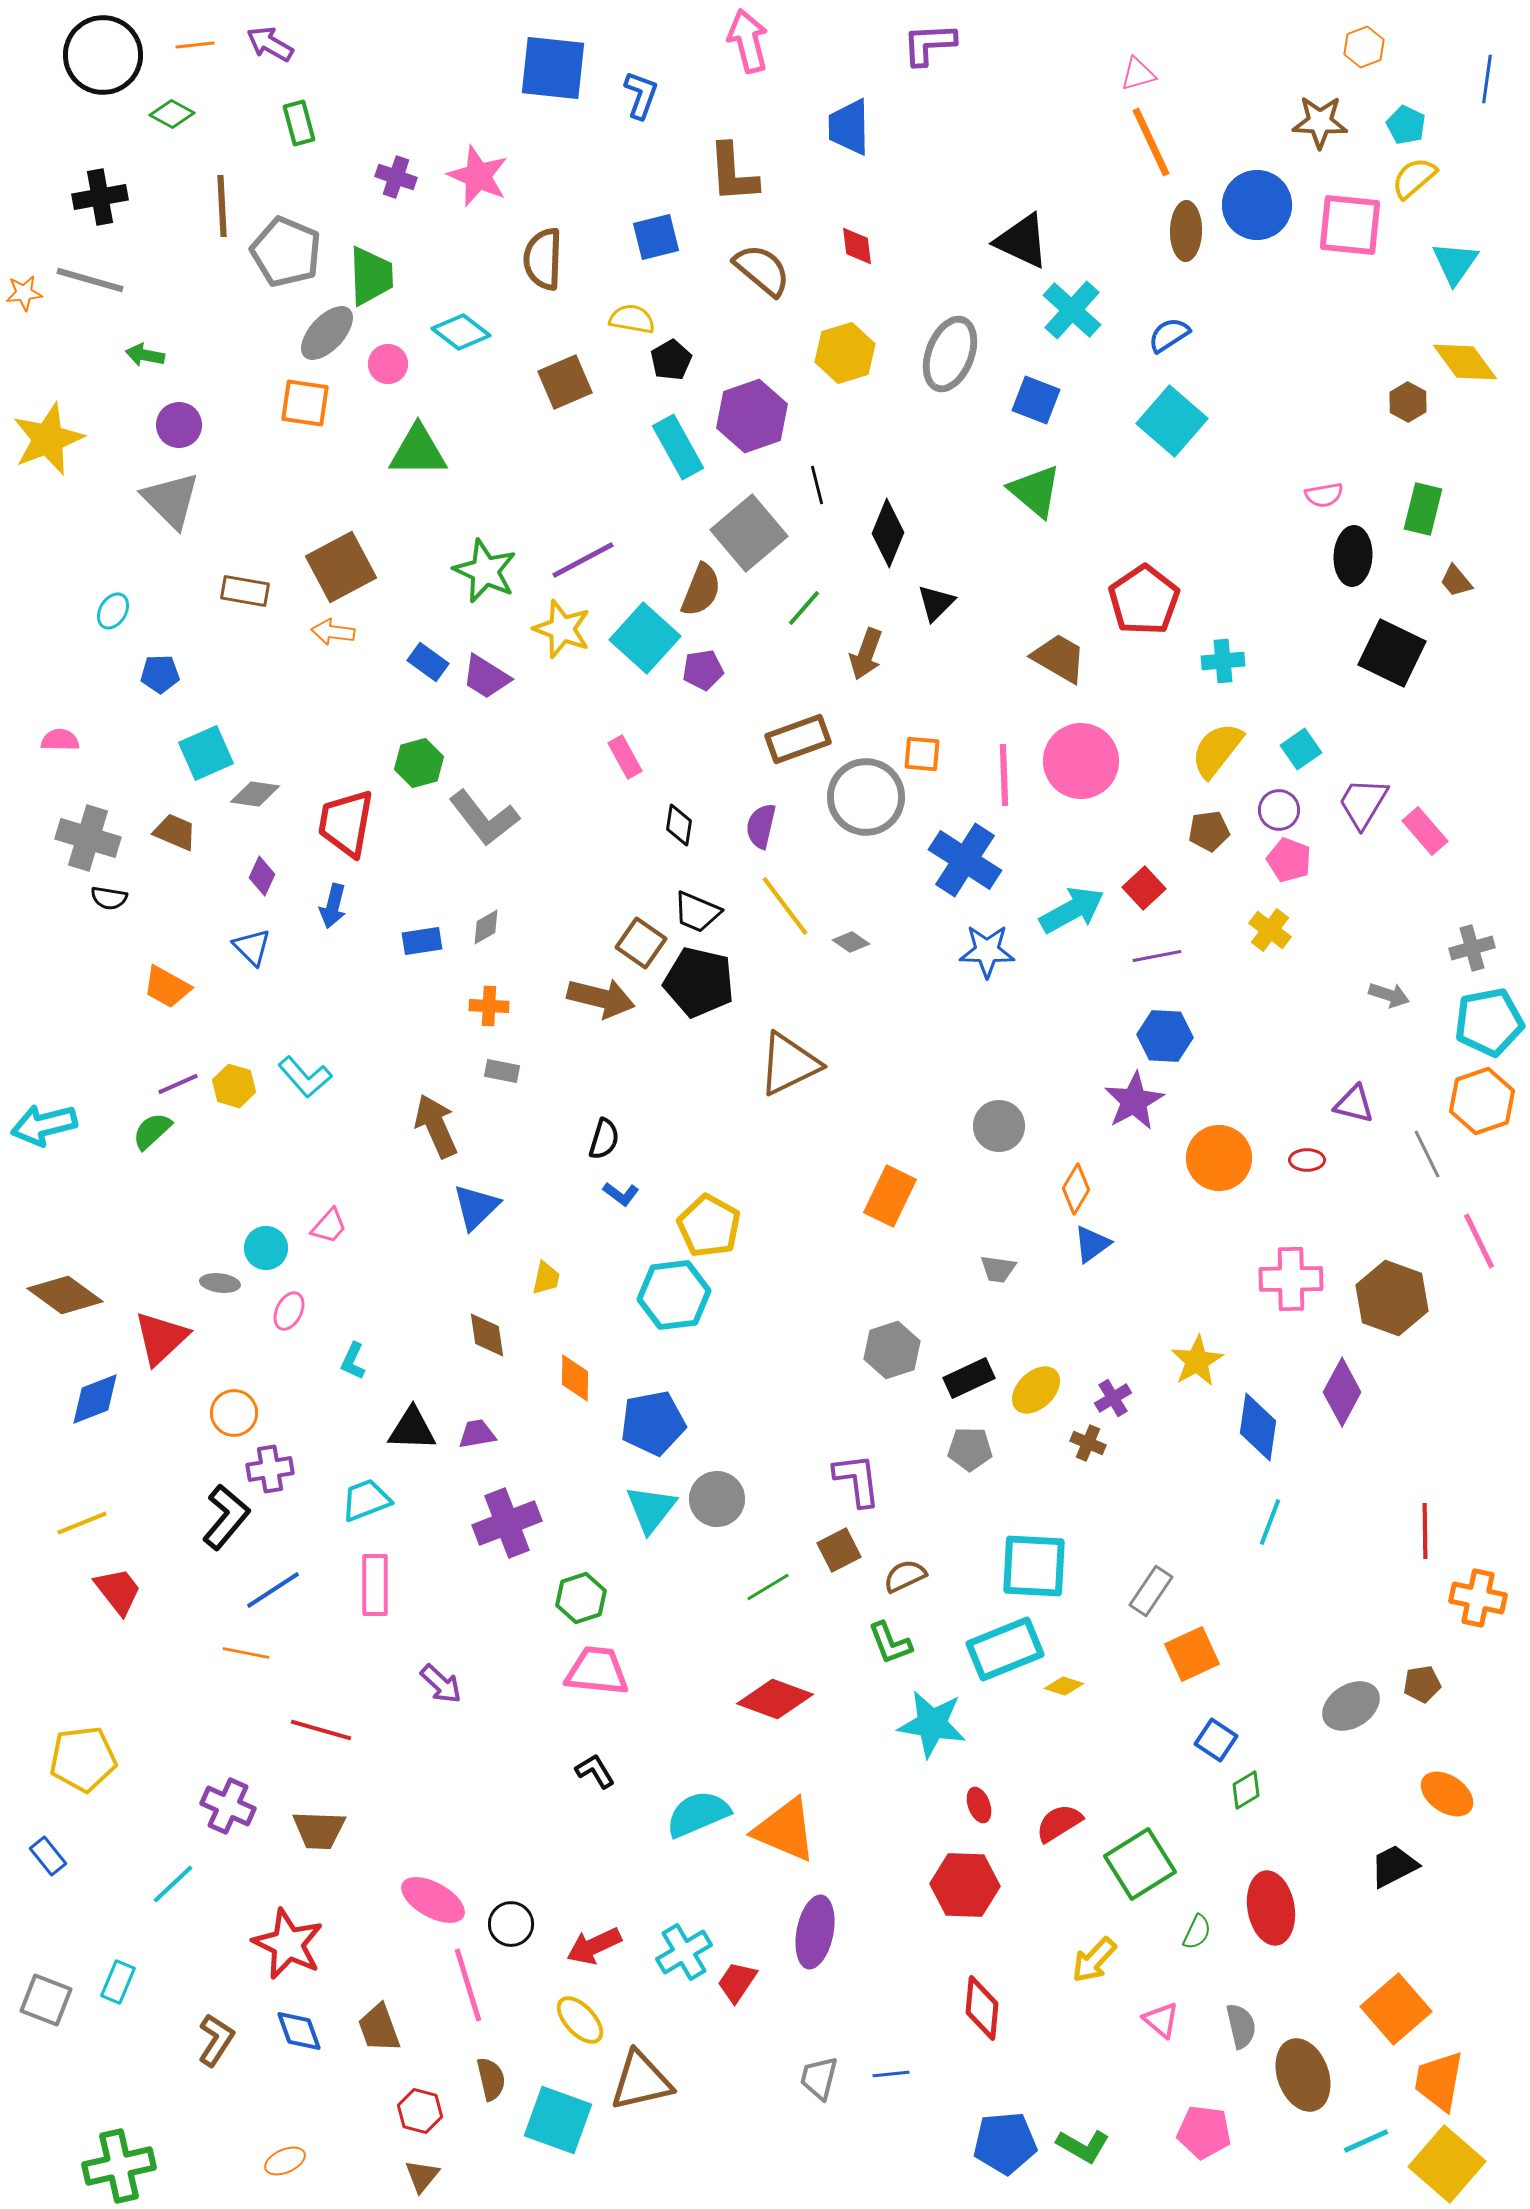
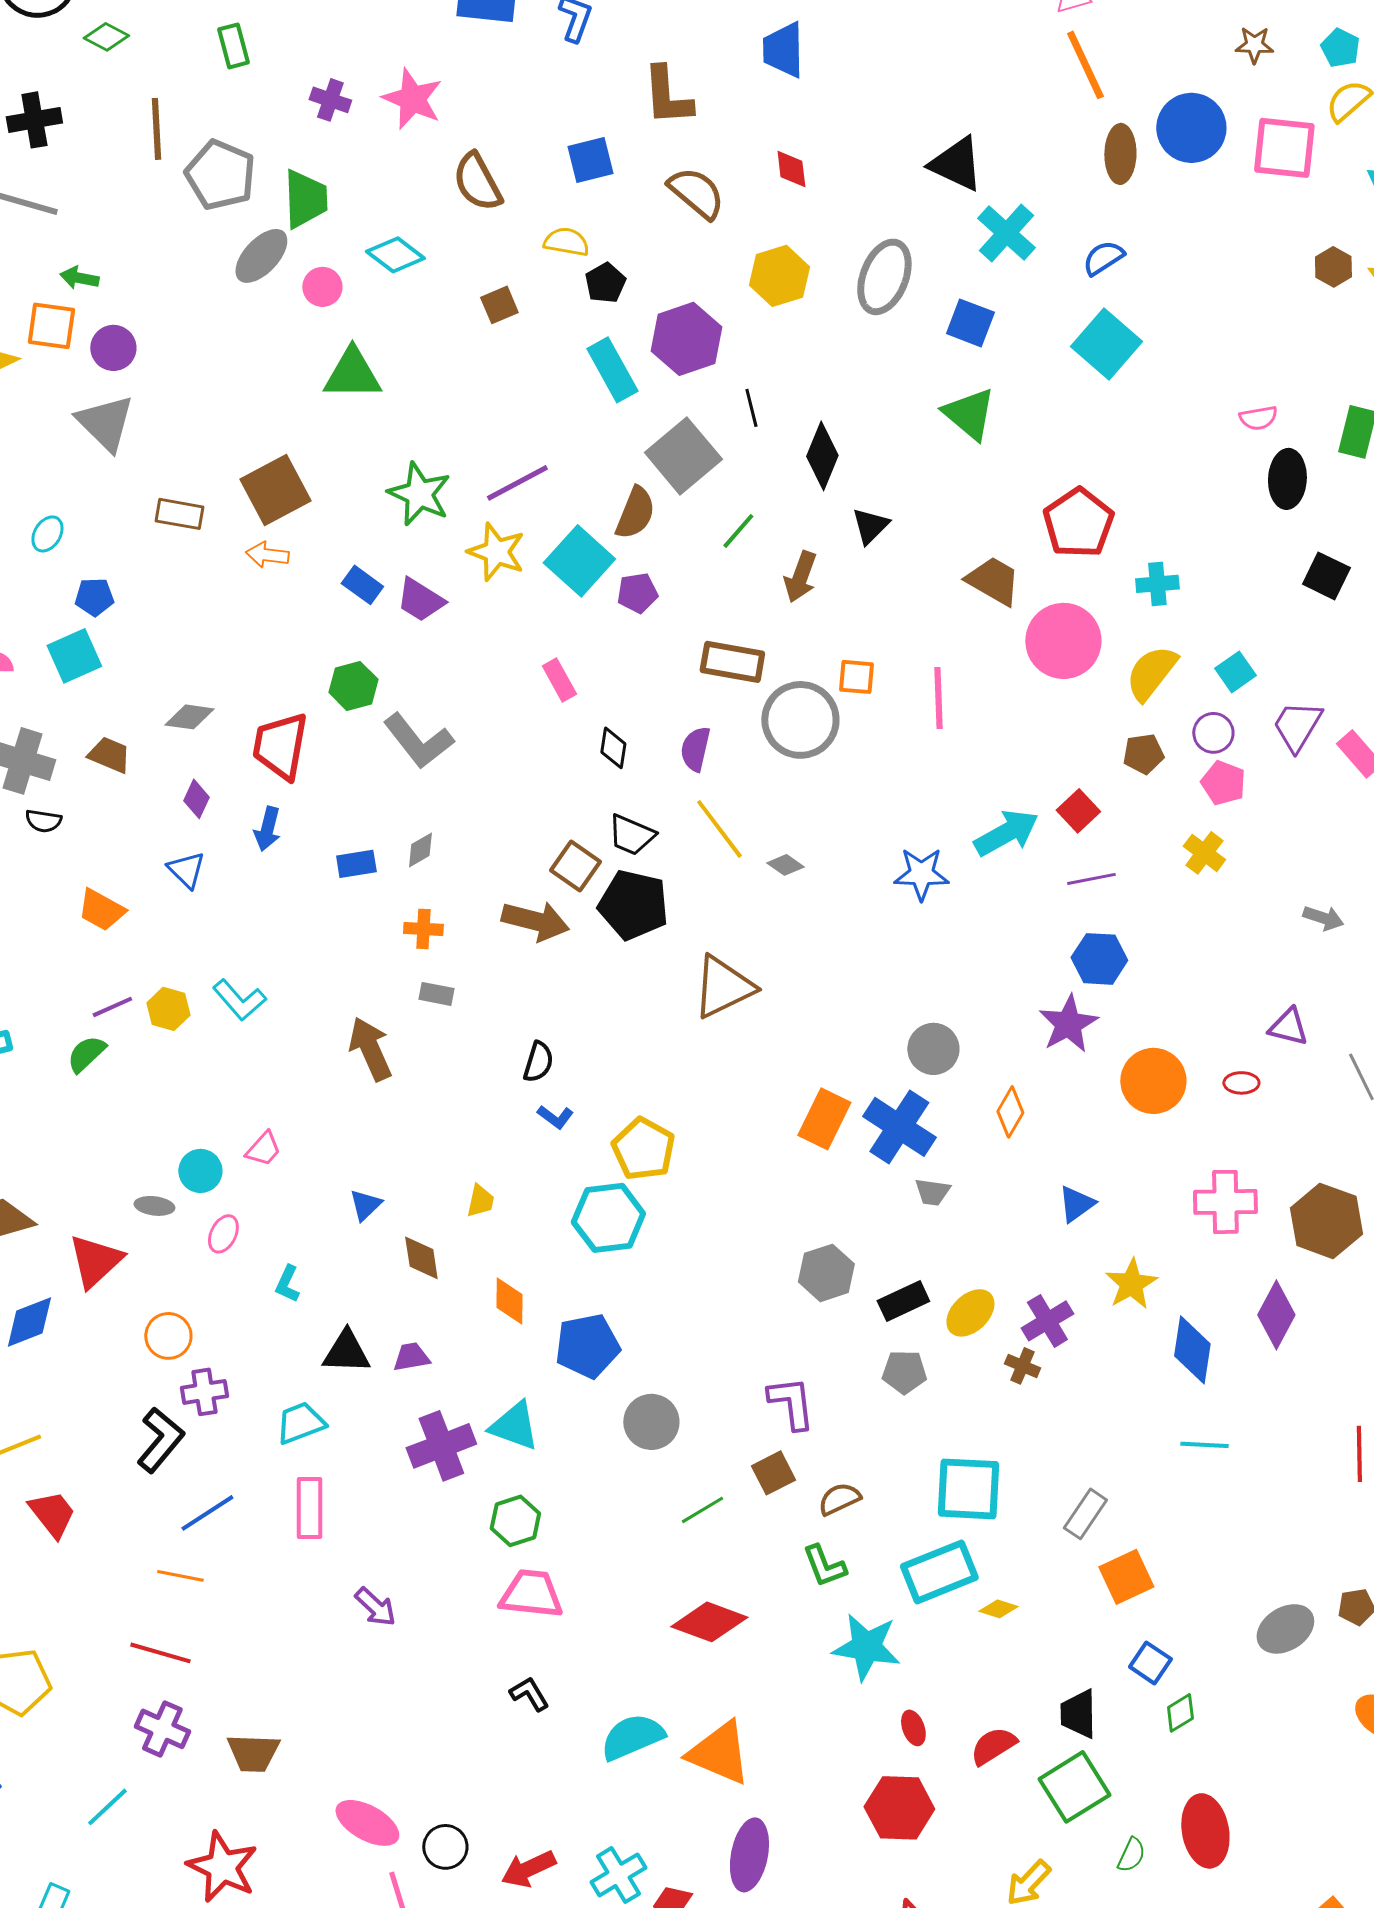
brown star: (1320, 122) -> (1254, 45), size x0.7
brown semicircle: (543, 259) -> (477, 182), turned -30
brown square: (565, 382) -> (499, 305), size x0.7
brown hexagon: (1408, 402) -> (1333, 267), moved
orange square: (305, 403) -> (51, 326), moved
black square: (1392, 653) -> (1326, 576), size x0.7
brown rectangle: (798, 739) -> (732, 662), turned 30
cyan square: (206, 753) -> (74, 656), moved
pink circle: (1081, 761) -> (1063, 641), moved
blue cross: (965, 860) -> (899, 1127), moved
blue triangle: (476, 1207) -> (365, 1205), moved, size x0.7
blue triangle: (1092, 1244) -> (1076, 1204), moved
purple cross: (1113, 1398) -> (1047, 1321), size x1.4
cyan triangle: (651, 1509) -> (514, 1426), moved, turned -48
cyan line: (1270, 1522) -> (1204, 1445), turned 72
red line: (321, 1730) -> (160, 1653), moved
black trapezoid: (1394, 1866) -> (1078, 1714), moved, turned -64

